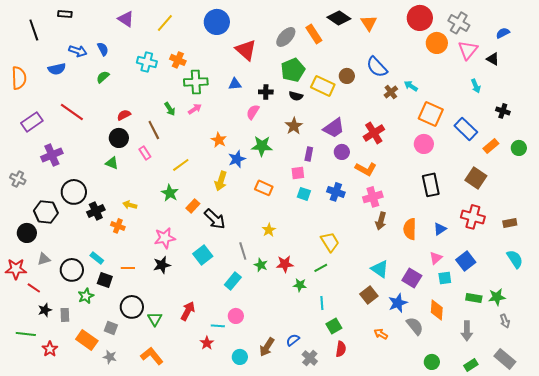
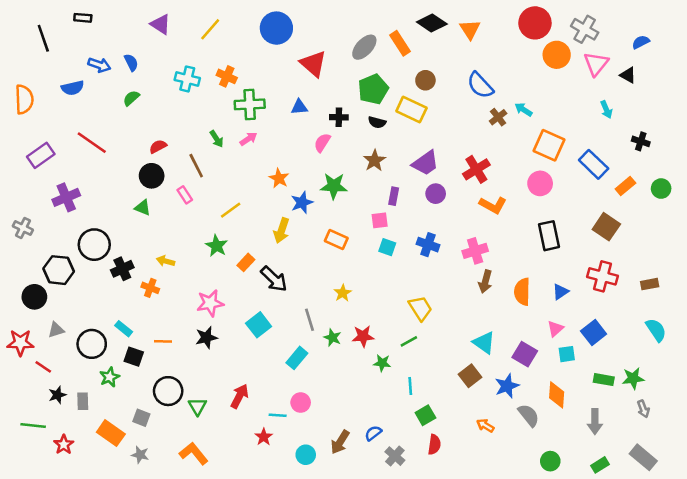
brown circle: (347, 76) -> (425, 80), moved
orange L-shape: (366, 169) -> (493, 205), moved

